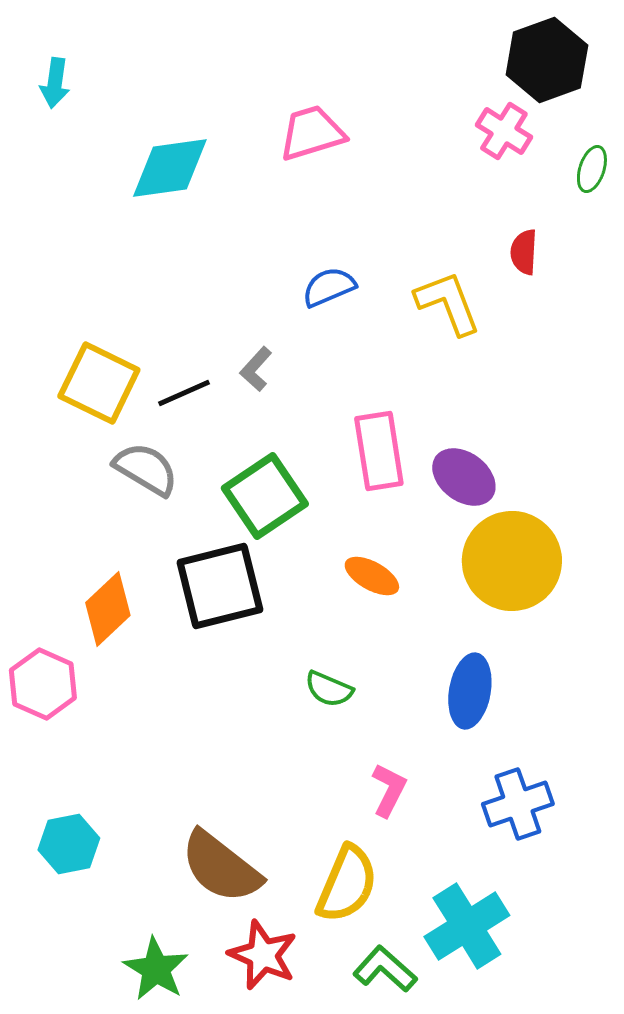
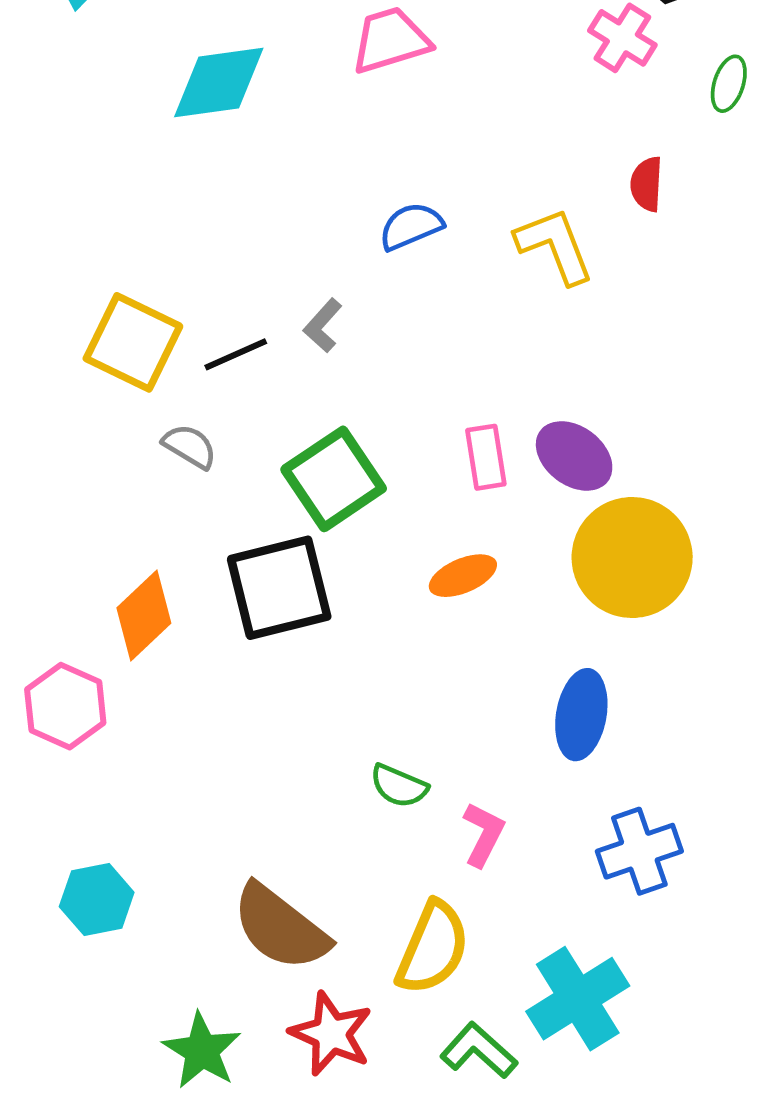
pink rectangle: (379, 451) -> (486, 457), moved, size x0.7
gray semicircle: (146, 469) -> (190, 446), size x0.7
orange ellipse: (372, 576) -> (463, 576), turned -52
green semicircle: (329, 689) -> (399, 786), moved

